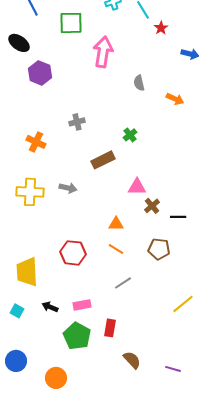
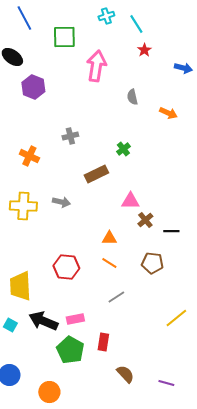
red star: (161, 28) -> (144, 50), moved
black arrow: (50, 307) -> (43, 321), size x1.8

